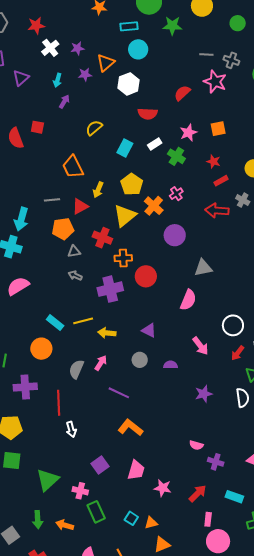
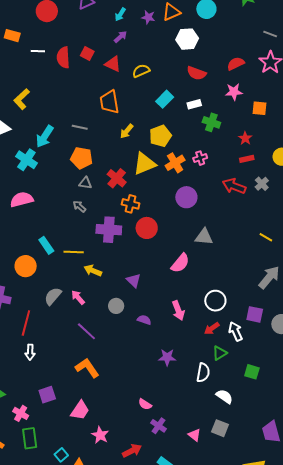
pink star: (188, 133) -> (234, 92), moved
green cross: (176, 156) -> (211, 122), turned -30
red triangle: (80, 206) -> (113, 64), moved, turned 36
pink arrow: (101, 363) -> (78, 297), turned -91

